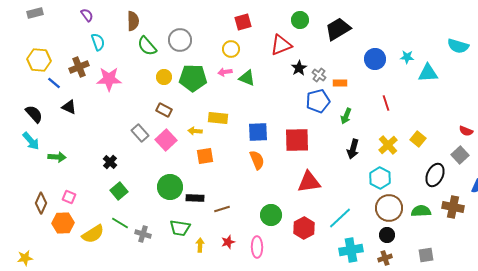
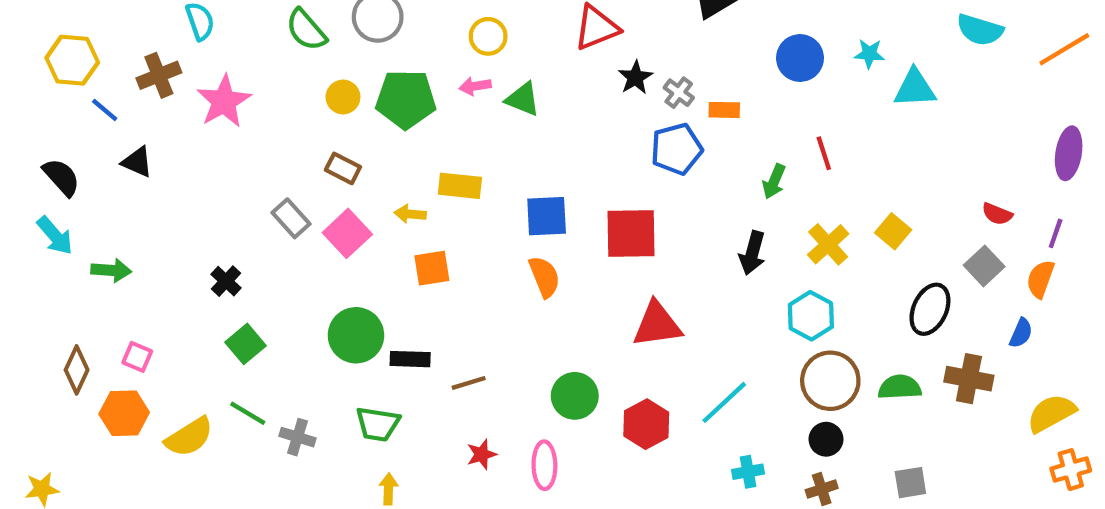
pink star: (109, 79) -> (224, 101), turned -30
green arrow: (346, 116) -> (774, 181), moved
yellow arrow: (200, 245) -> (388, 489), moved
cyan cross: (351, 250) -> (748, 472), size x0.6

